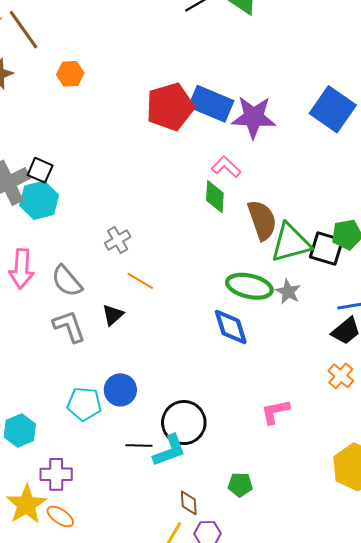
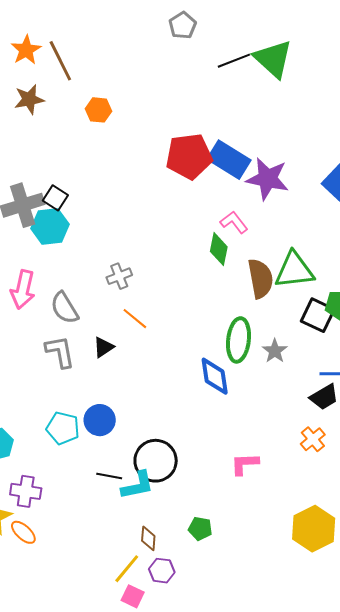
green triangle: (291, 243) -> (294, 270), moved
green ellipse: (249, 286) -> (239, 340), turned 75

